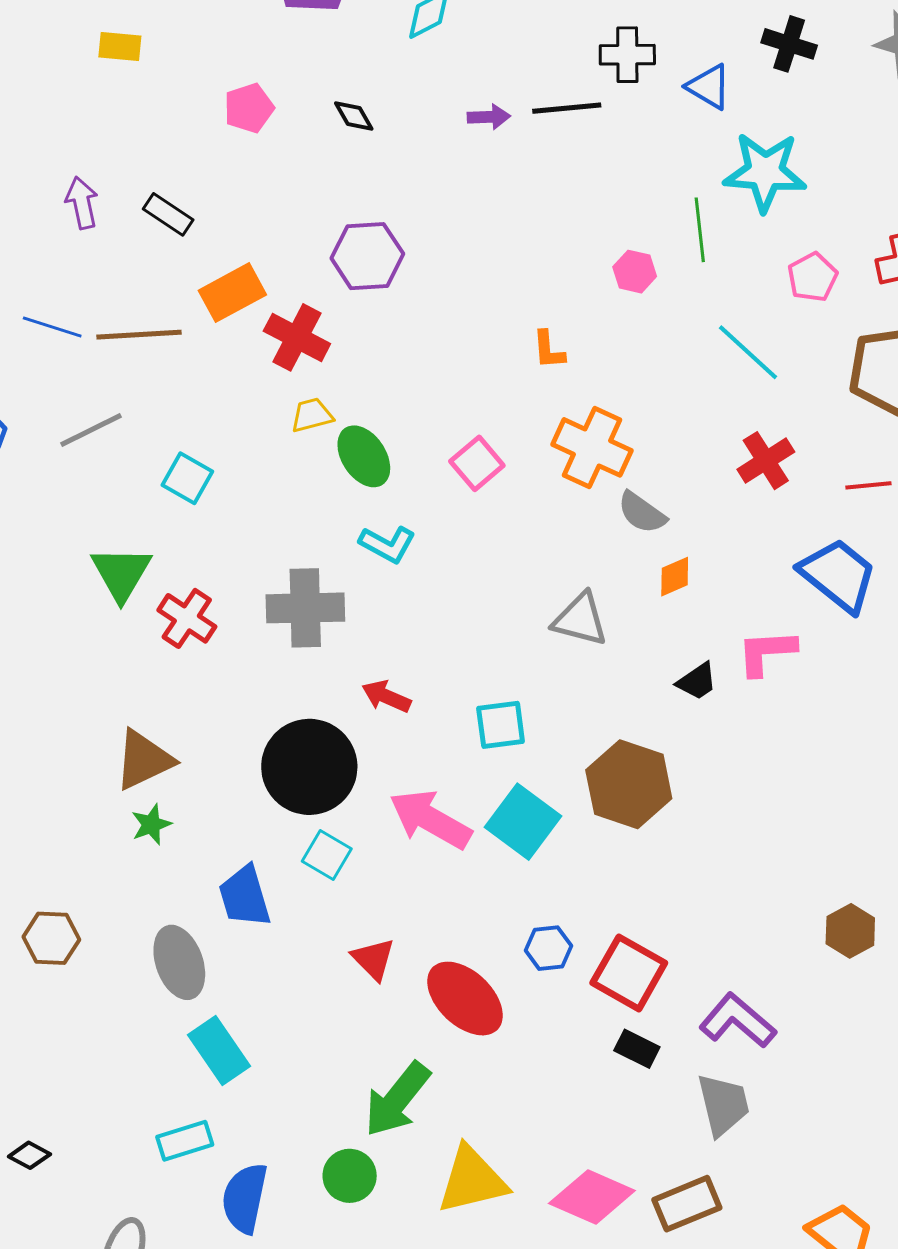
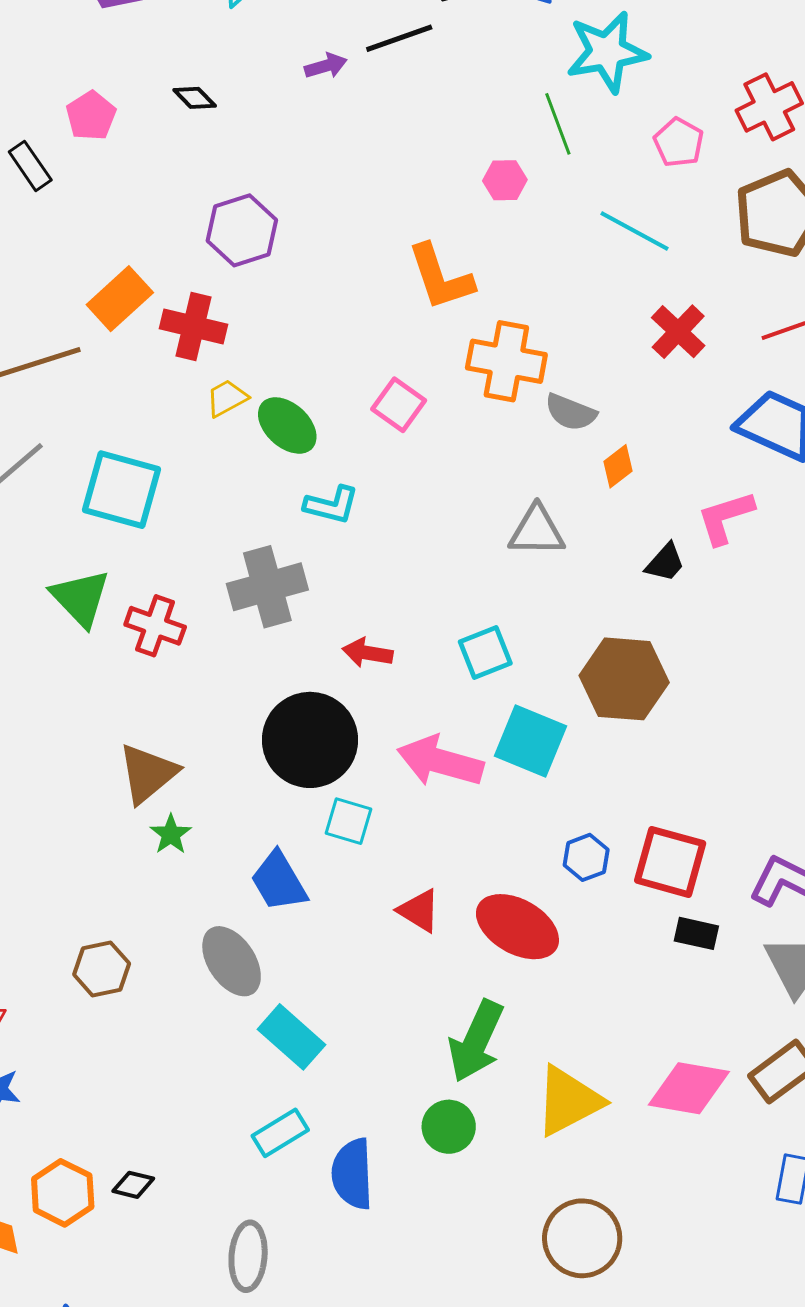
black rectangle: (168, 214) -> (30, 166), moved, turned 36
orange L-shape: (549, 350) -> (440, 277), size x1.8
cyan square: (187, 478) -> (121, 490), size x1.6

